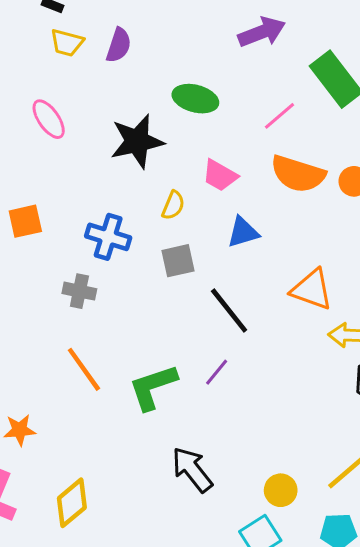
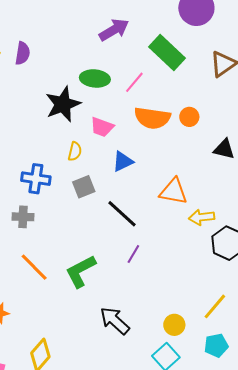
green ellipse: (195, 99) -> (95, 78), moved
black star: (137, 141) -> (63, 104), moved
purple line: (217, 372) -> (133, 254), moved

